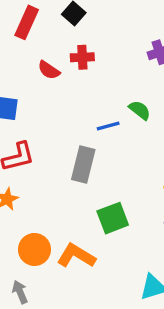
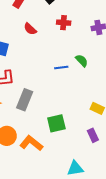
red cross: (82, 57) -> (64, 23), moved
gray rectangle: (83, 164) -> (25, 100), moved

